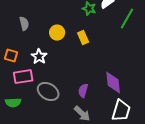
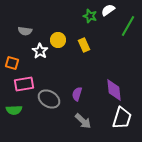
gray semicircle: (24, 24) -> (25, 31), turned 112
white star: (39, 57) -> (40, 51), moved
purple semicircle: (83, 91) -> (77, 94), moved

